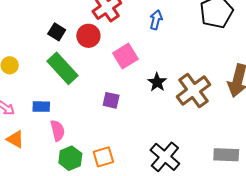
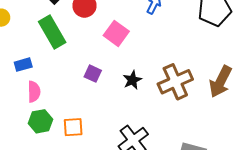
pink square: (125, 56) -> (116, 33), turned -35
black star: (157, 82) -> (132, 80), moved
blue rectangle: (41, 107) -> (23, 65), turned -30

